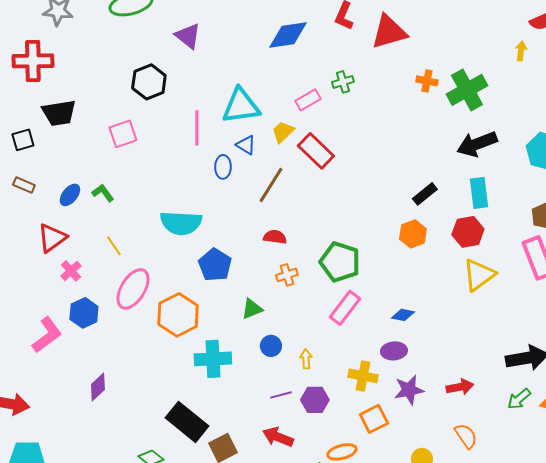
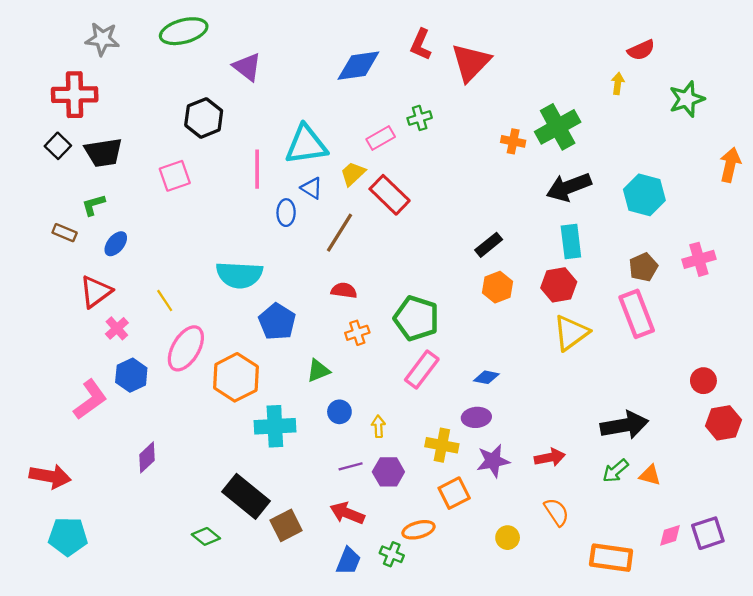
red triangle: (389, 32) -> (471, 62), turned -30
orange cross: (427, 81) -> (513, 141), moved
black square: (23, 140) -> (58, 146), moved, turned -30
green L-shape: (103, 193) -> (93, 205), moved, turned -70
black rectangle: (425, 194) -> (489, 245), moved

